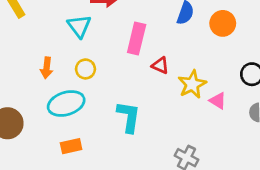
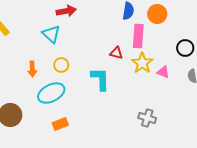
pink rectangle: (137, 38) -> (138, 36), moved
cyan L-shape: (129, 117) -> (100, 79), moved

